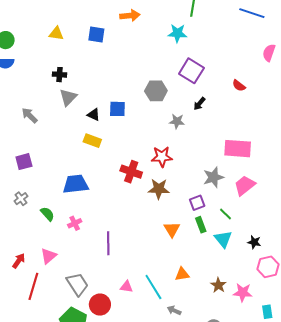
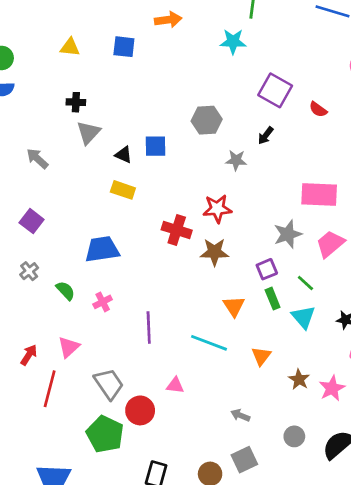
purple square: (191, 71) -> (275, 90), moved
purple square: (24, 162) -> (32, 221), turned -36
orange triangle: (182, 274) -> (261, 356), moved, turned -42
cyan line: (153, 287) -> (209, 343), moved, turned -36
pink star: (243, 293) -> (332, 388), turned -30

